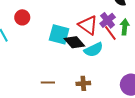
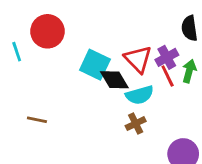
red circle: (22, 17) -> (47, 31), size x1.5
brown line: (48, 82) -> (37, 120), moved
brown cross: (83, 83) -> (136, 124), moved, turned -32

